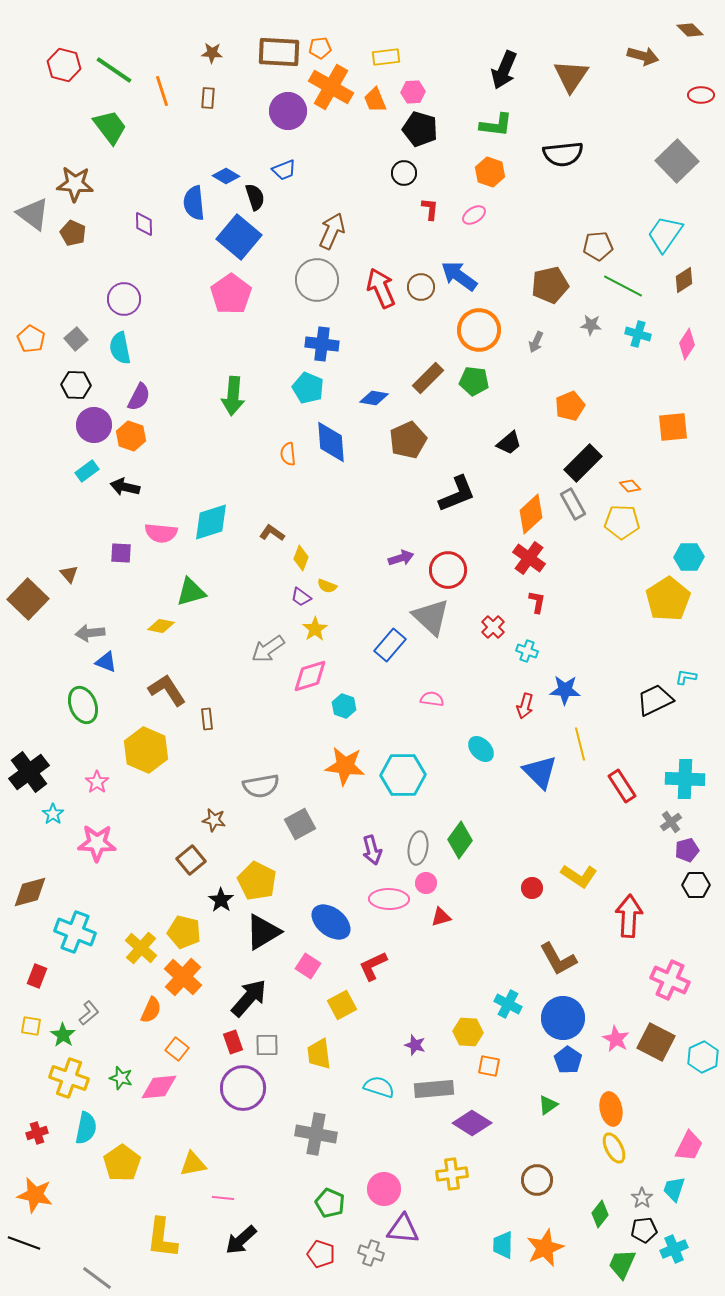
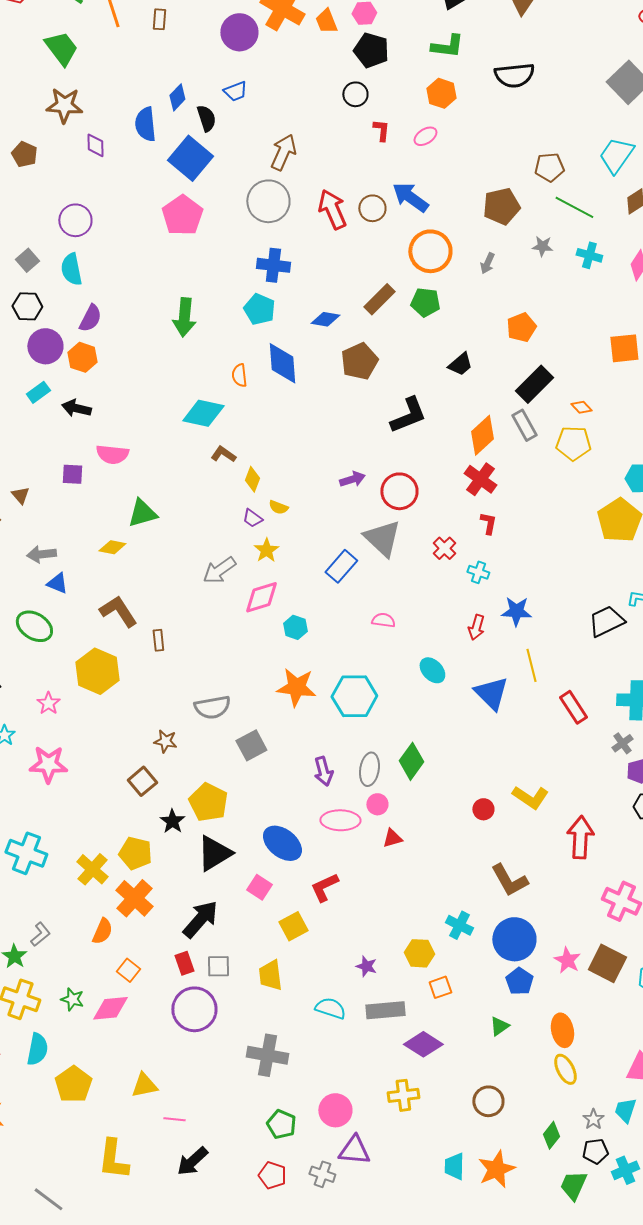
blue diamond: (226, 176) -> (177, 97), turned -76
brown star: (75, 184) -> (64, 105), moved
cyan diamond: (211, 522) -> (203, 413), moved, turned 30
green ellipse: (83, 705) -> (34, 626), turned -36
orange square: (489, 1066) -> (440, 987), turned -30

